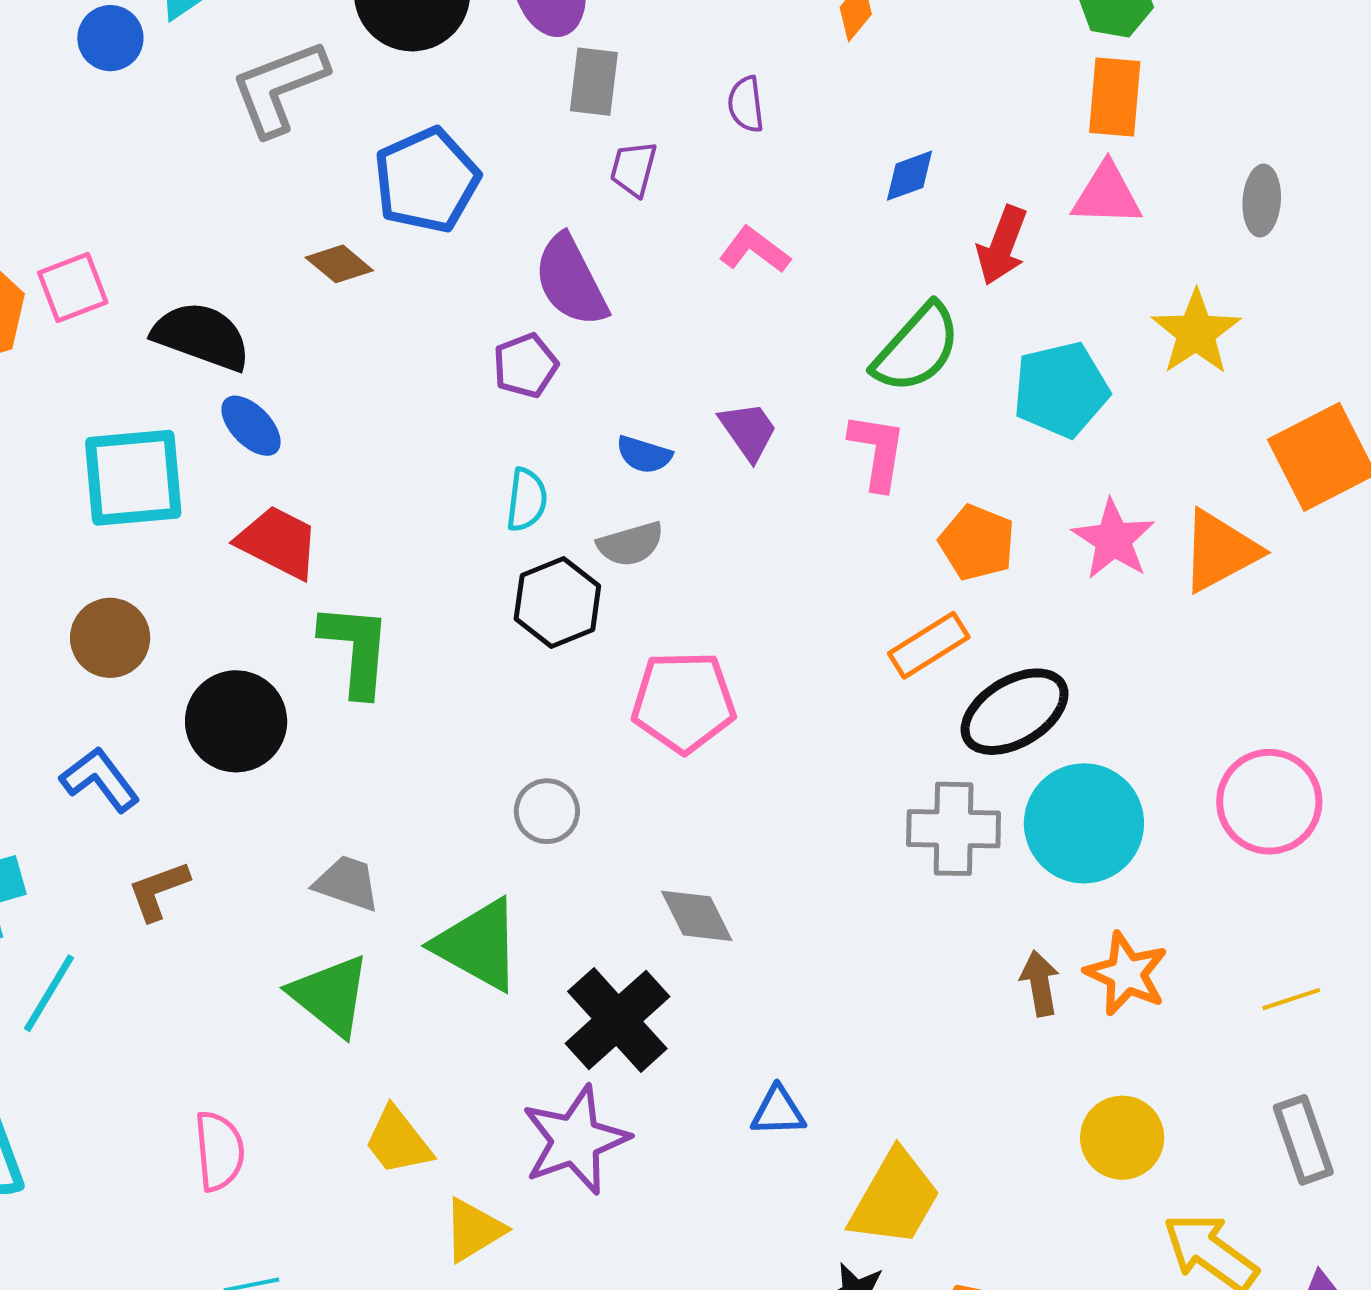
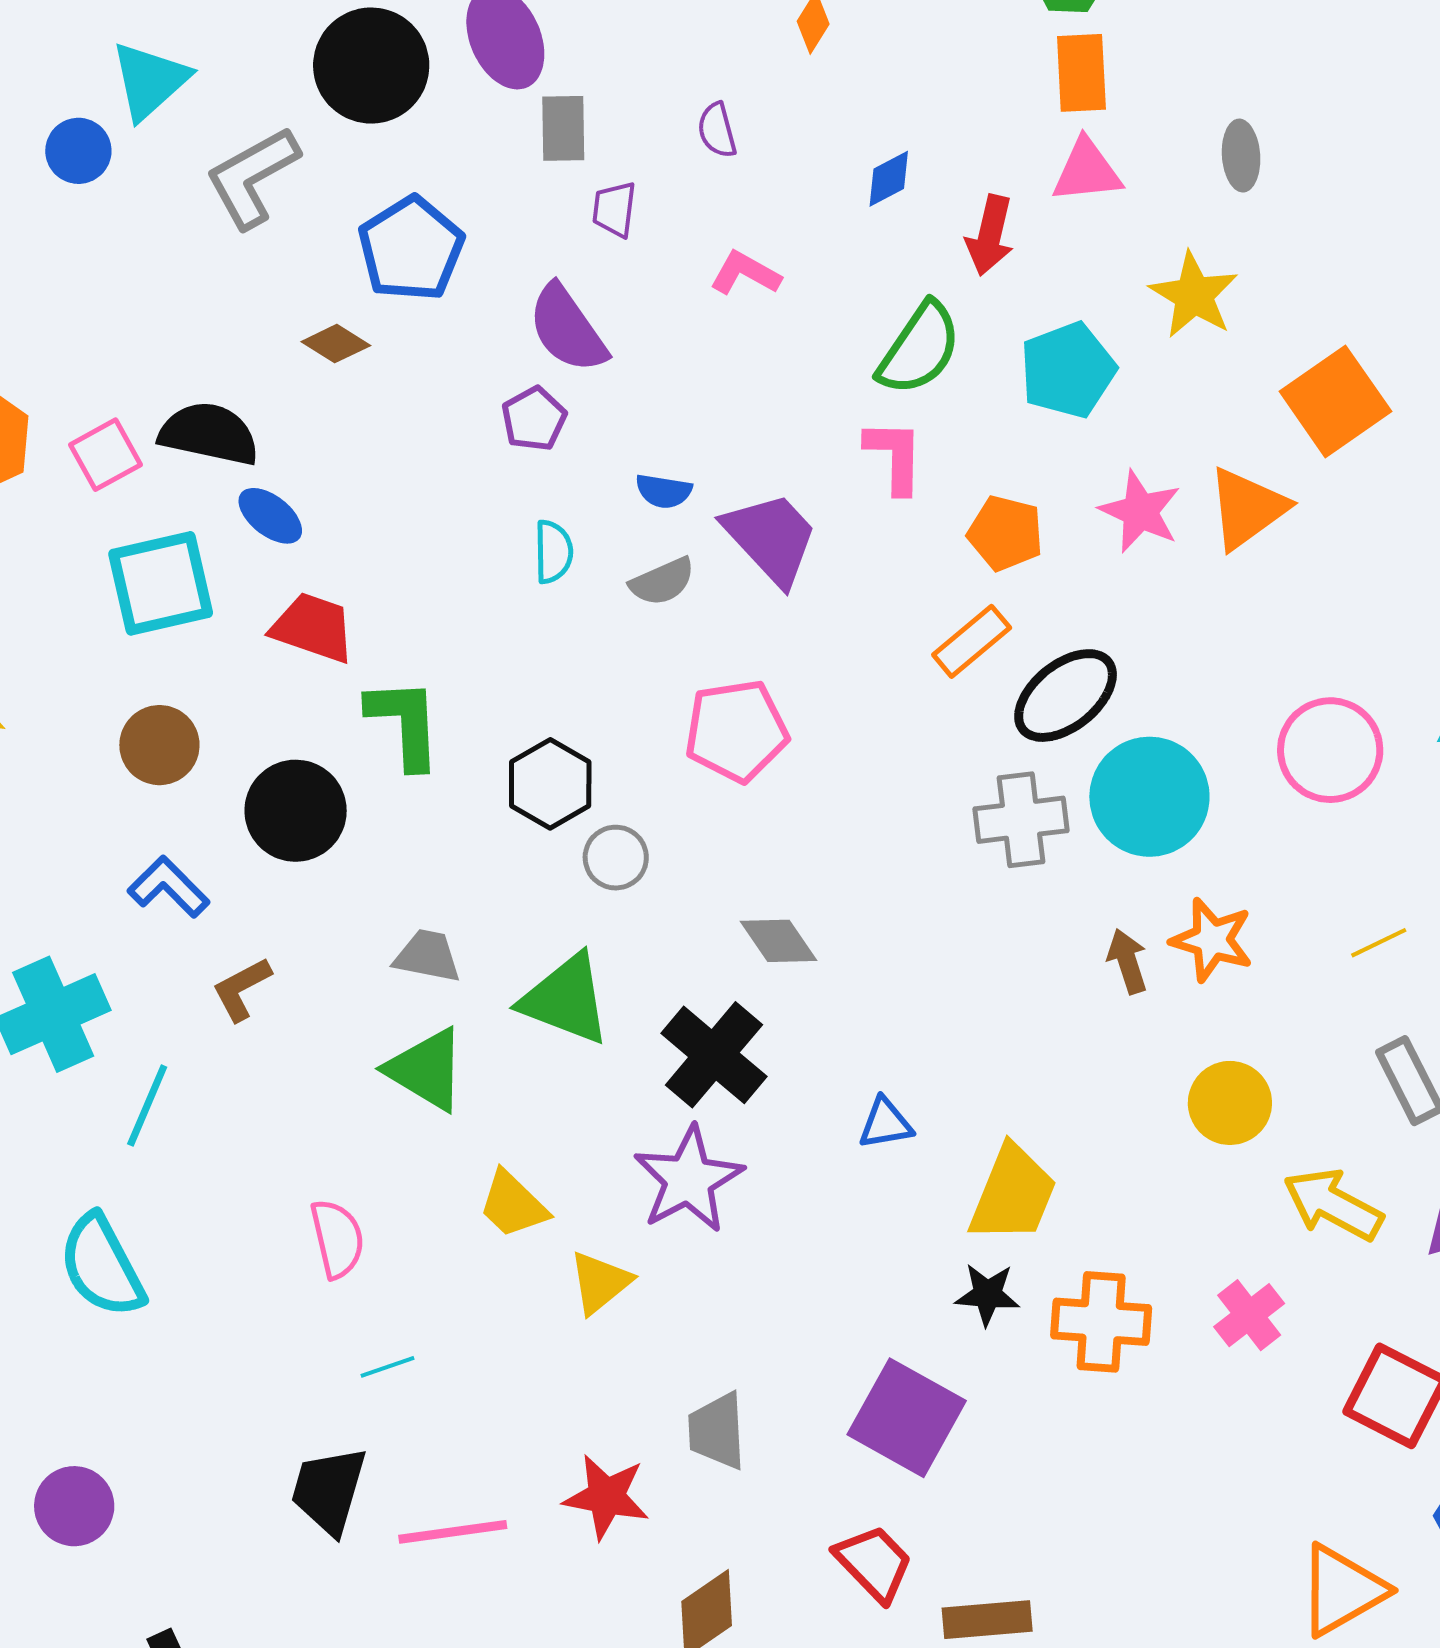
pink square: (73, 288) -> (105, 455), moved
purple trapezoid: (748, 431) -> (771, 538), moved, size x1.6
black hexagon: (557, 602) -> (550, 784), moved

